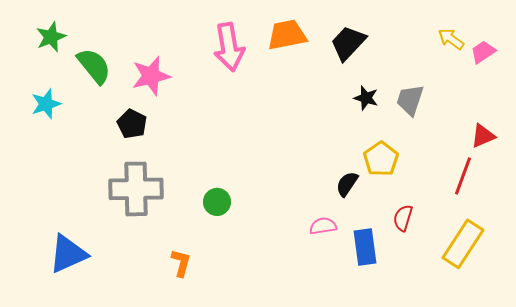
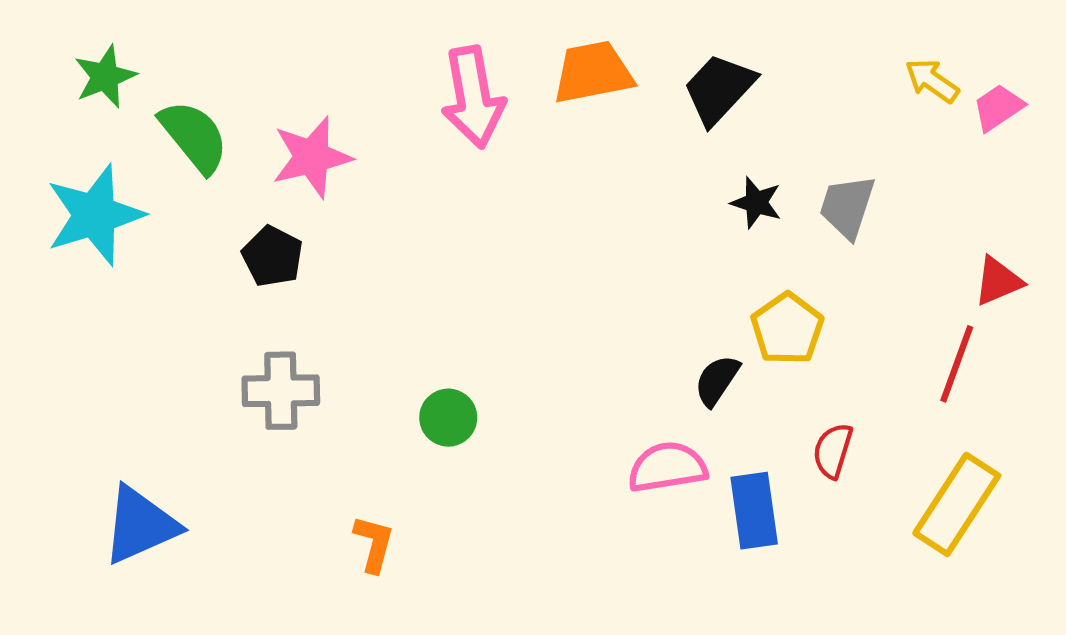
cyan star: (46, 104) -> (95, 215), size x1.6
gray cross: (136, 189) -> (281, 391), size x0.7
pink semicircle: (323, 226) -> (667, 467), size x1.4

